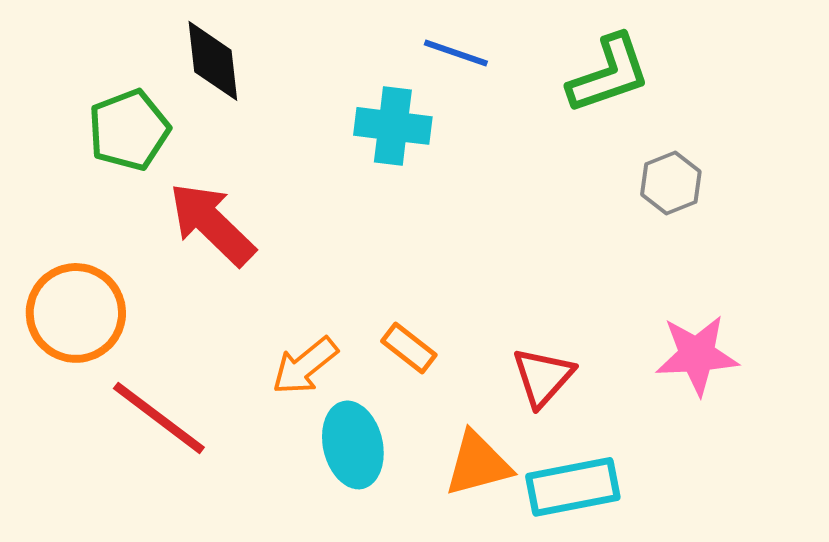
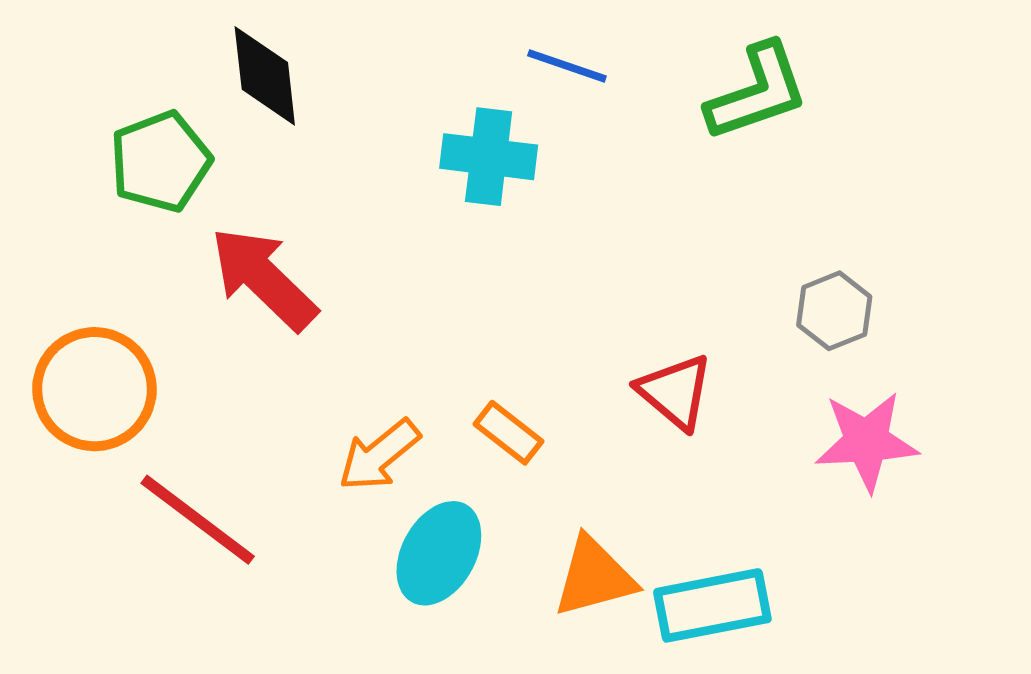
gray hexagon: (671, 183) -> (834, 311), moved
red triangle: (543, 377) -> (675, 392), moved, turned -32
cyan ellipse: (353, 445) -> (439, 553), turned 42

